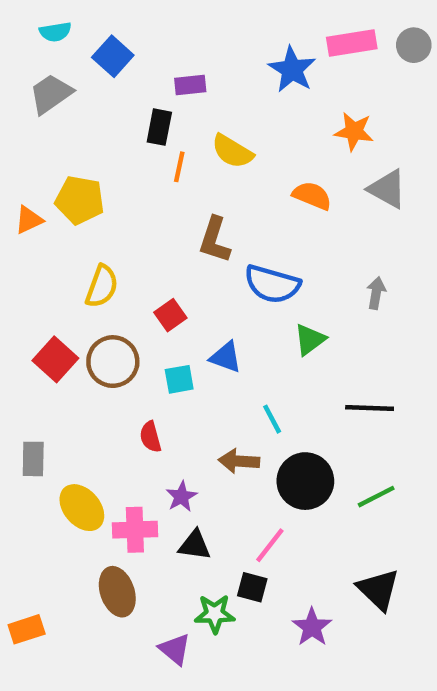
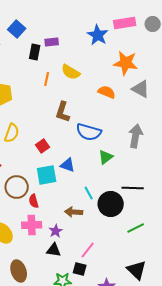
black rectangle: (159, 127) -> (35, 52), moved
orange star: (354, 131) -> (126, 63), size x1.4
gray arrow: (376, 293) -> (136, 136), size x1.6
brown circle: (113, 362) -> (17, 187), moved
cyan square: (179, 379) -> (47, 175), size x1.5
black circle: (305, 481) -> (111, 204), moved
purple star: (181, 497) -> (56, 231), moved
pink cross: (135, 530) -> (32, 225), moved

